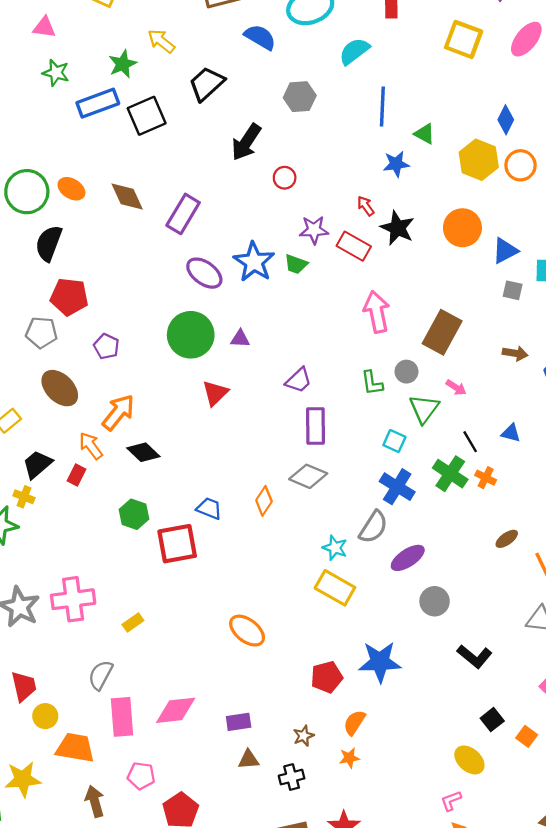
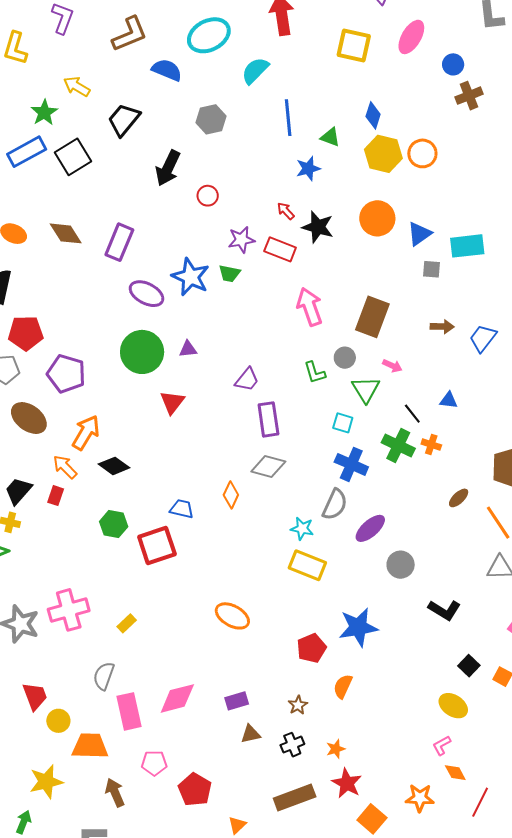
blue diamond: (506, 120) -> (373, 115), moved
purple pentagon: (106, 346) -> (66, 374), size x1.6
orange star: (349, 758) -> (336, 749), moved

